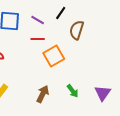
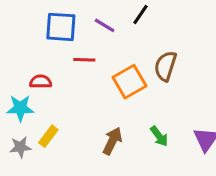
brown semicircle: (77, 30) -> (165, 66), moved
red line: (38, 39) -> (84, 60), moved

